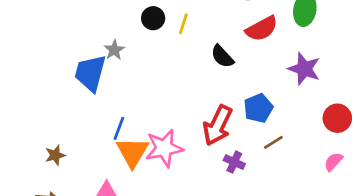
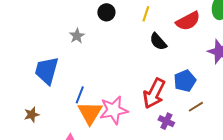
yellow line: (183, 24) -> (146, 14), moved
blue trapezoid: (90, 73) -> (47, 71), moved

